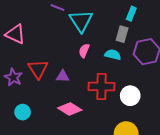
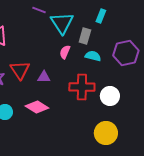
cyan rectangle: (131, 14) -> (101, 16), moved
gray rectangle: (122, 34) -> (85, 36), moved
pink diamond: (70, 109) -> (37, 107), moved

